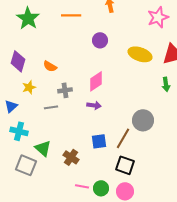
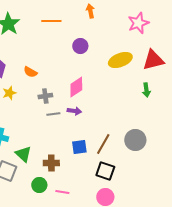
yellow ellipse: (140, 54) -> (120, 60), turned -40
gray line: (51, 107) -> (53, 114), moved
gray circle: (143, 120) -> (135, 140), moved
brown cross: (71, 157) -> (51, 163), turned -35
green circle: (101, 188) -> (39, 185), moved

